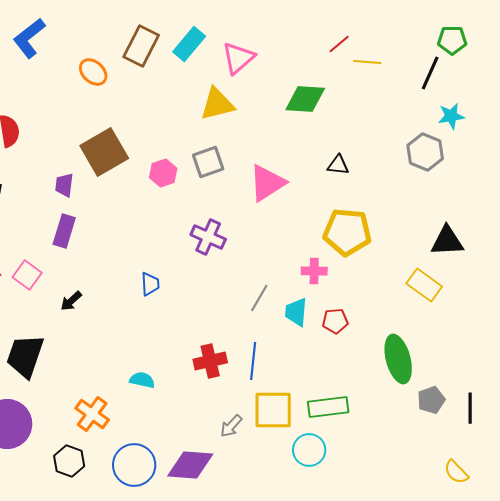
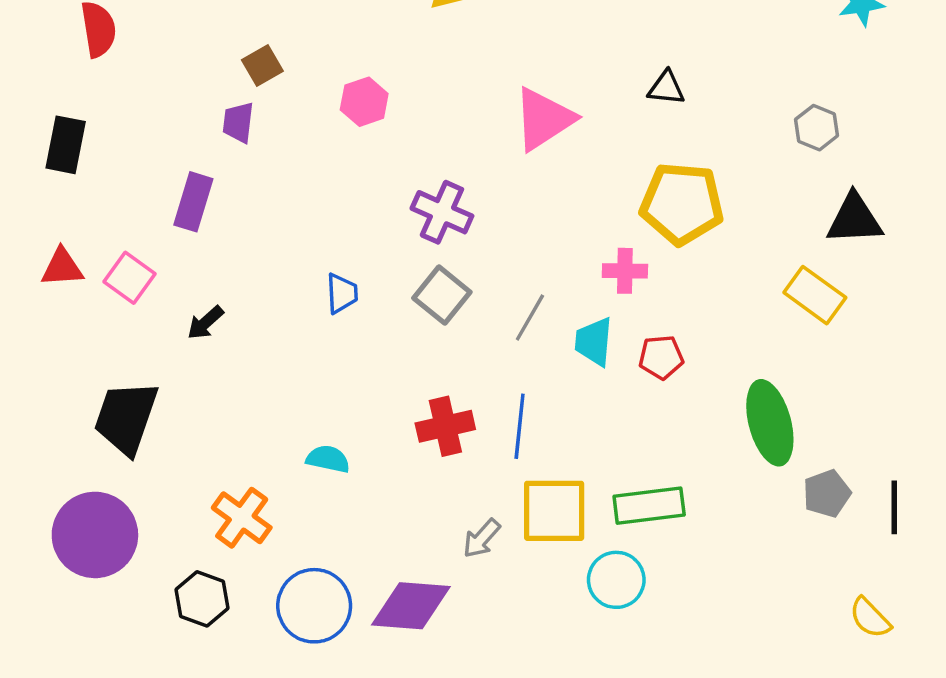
brown square: (104, 152) -> (262, 65), size x0.5
gray hexagon: (425, 152) -> (816, 128), moved, size x0.7
gray square: (208, 162) -> (442, 295), moved, turned -32
purple trapezoid: (64, 185) -> (238, 122), moved

